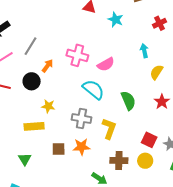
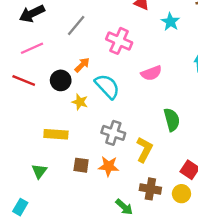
gray line: (30, 46) -> (76, 25), moved
pink cross: (77, 55) -> (119, 41), moved
cyan semicircle: (93, 89) -> (107, 86), moved
yellow star: (48, 106) -> (80, 102), moved

